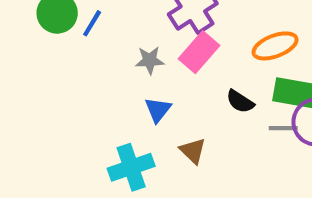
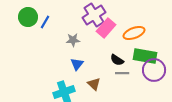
pink rectangle: (199, 52) -> (106, 28), moved
gray line: (283, 128) -> (122, 73), moved

